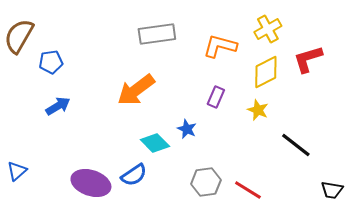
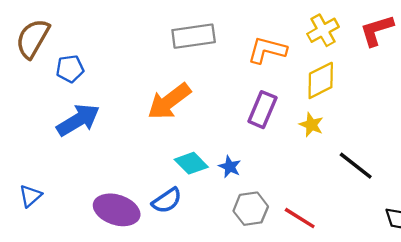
red L-shape: (308, 59) -> (377, 30), moved
purple rectangle: (216, 97) -> (262, 110), size x1.4
blue arrow: (58, 106) -> (78, 120), size x1.5
blue star: (187, 129) -> (230, 167), moved

